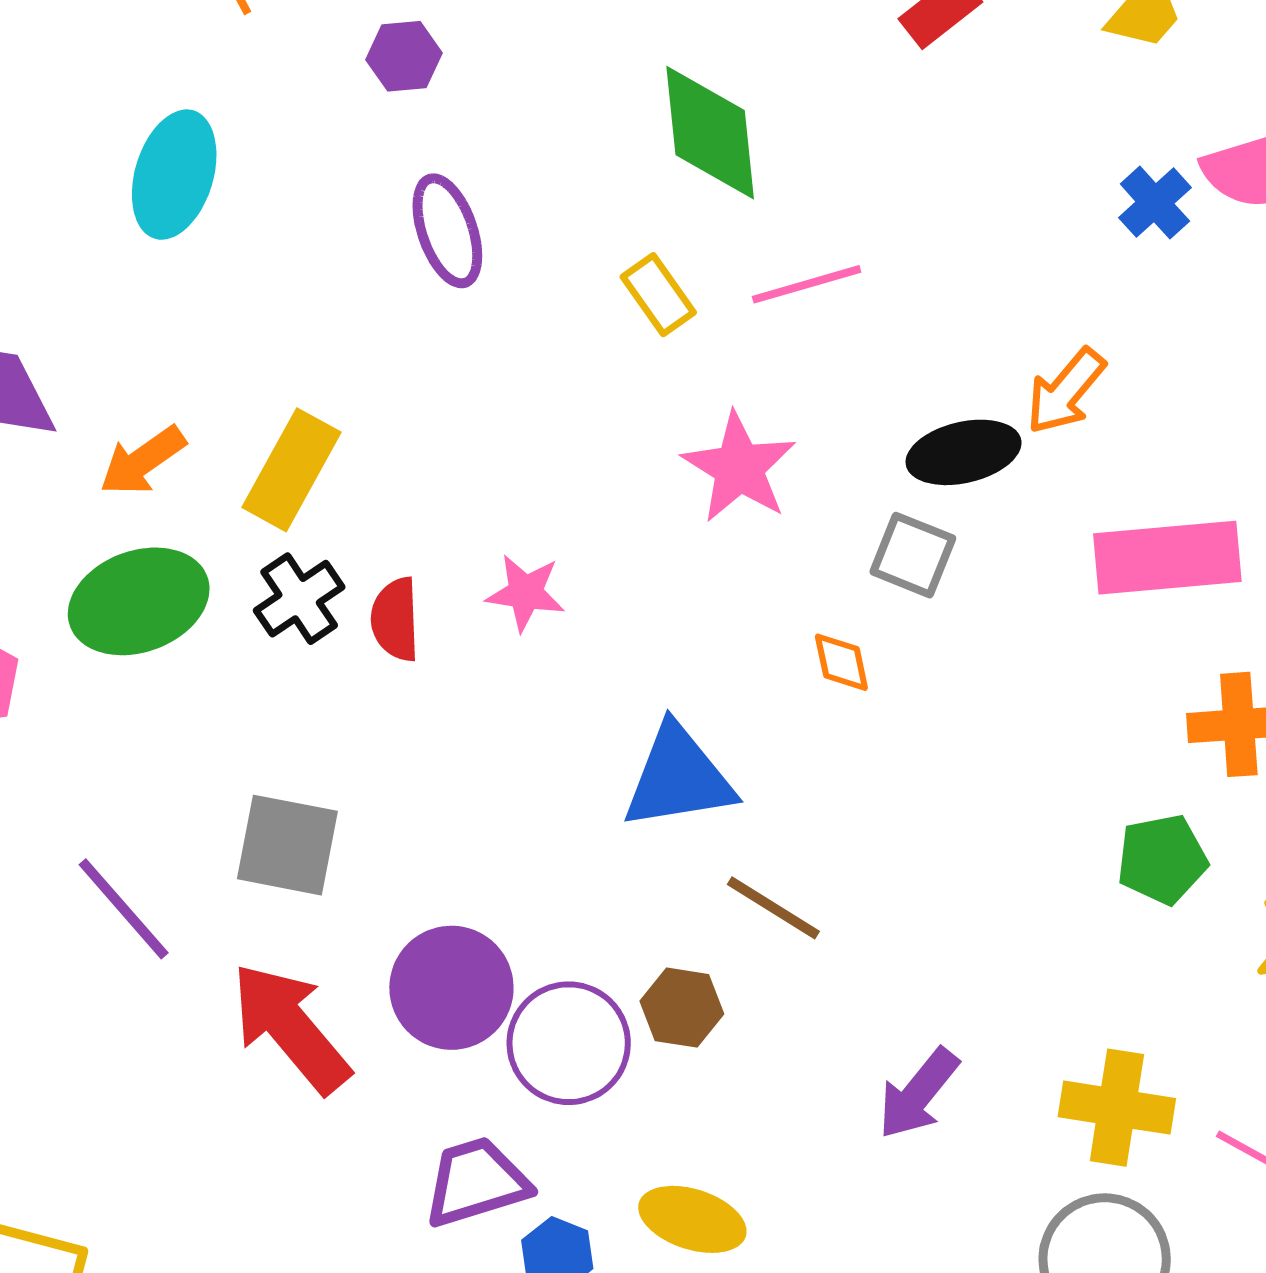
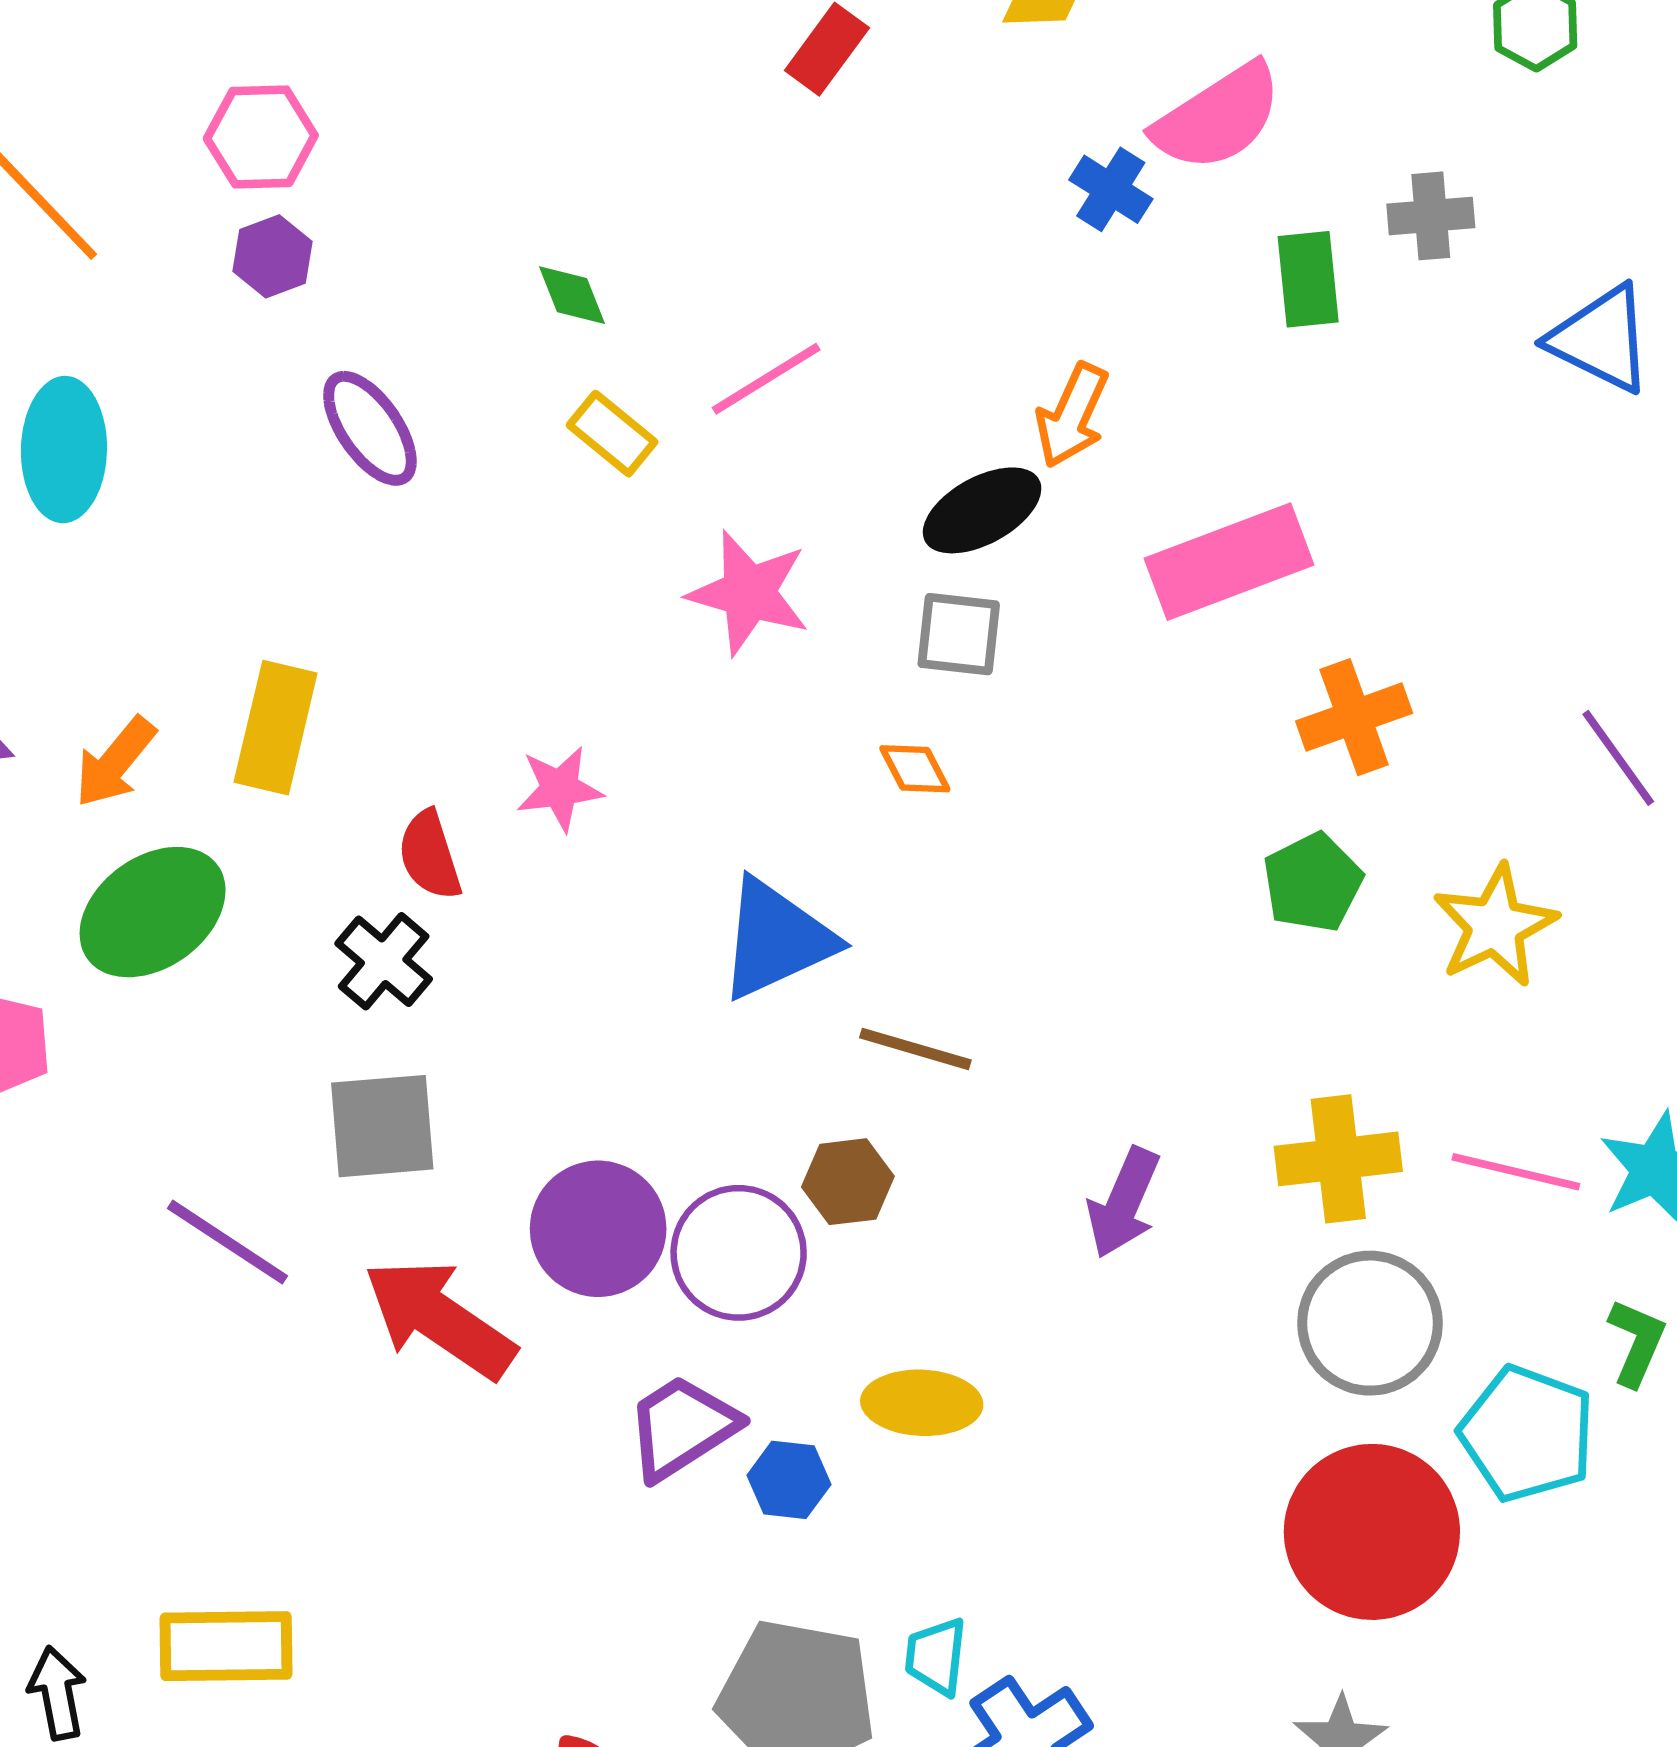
green diamond: (710, 133) -> (572, 295), moved, size x0.5
black cross: (299, 599) -> (384, 961), moved

